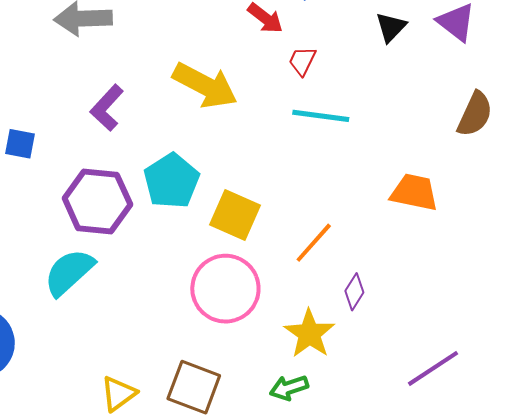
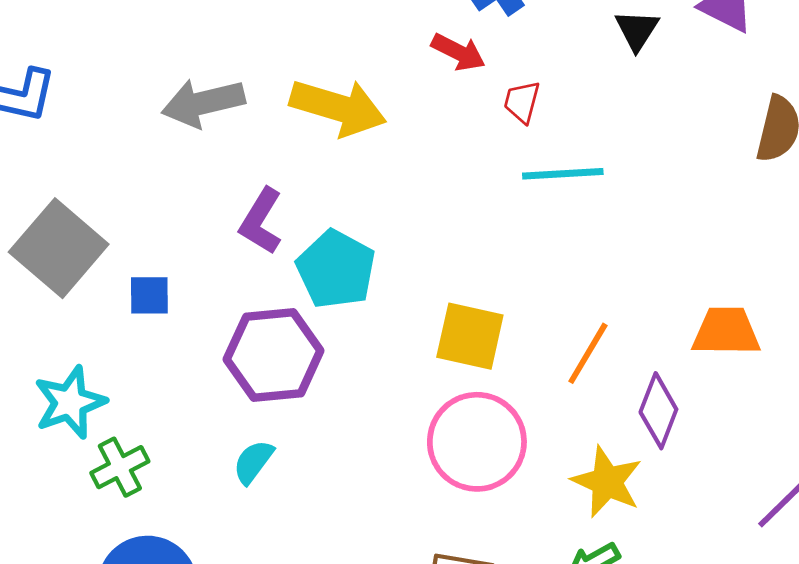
yellow arrow: (205, 85) -> (338, 107), moved
cyan pentagon: (171, 181) -> (336, 269), moved
orange trapezoid: (414, 192) -> (726, 331), moved
cyan semicircle: (69, 272) -> (253, 462), size x0.6
purple diamond: (354, 292) -> (658, 411), size x1.4

